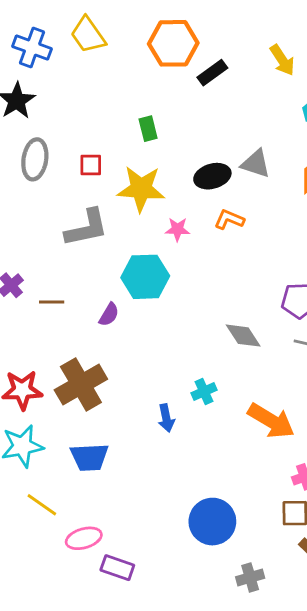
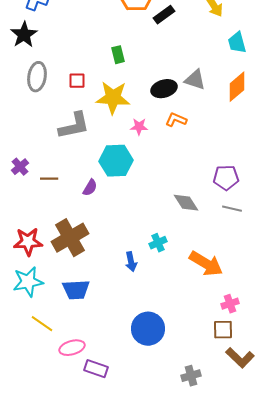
blue circle: (212, 522) -> (148, 329), moved

